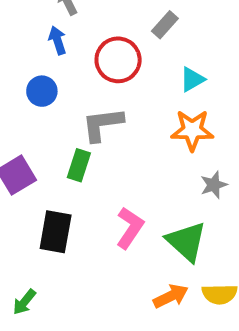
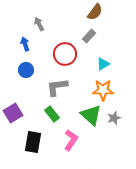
blue arrow: (58, 40) -> (25, 44), moved
green rectangle: (79, 165) -> (52, 114), moved, turned -56
green triangle: (186, 241) -> (91, 115), moved

